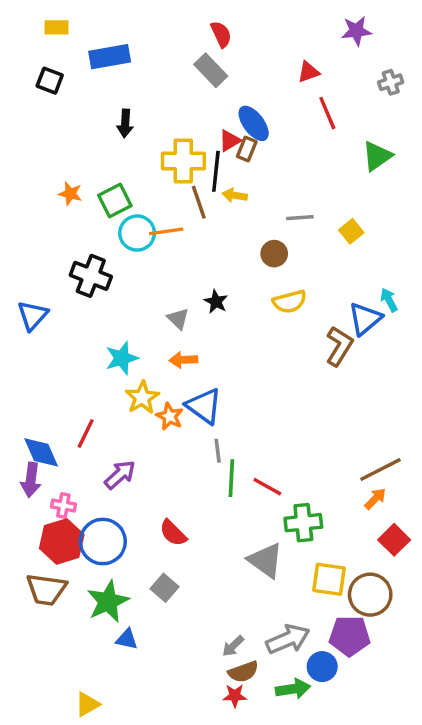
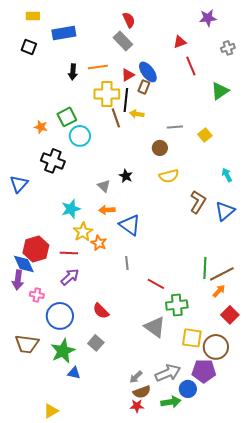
red triangle: (230, 141) -> (128, 75), moved
orange star: (70, 194) -> (41, 127), moved
orange line: (166, 231) -> (98, 67), moved
blue triangle: (365, 319) -> (225, 211), moved
blue triangle: (204, 406) -> (130, 225), moved
red line: (86, 434) -> (69, 253), moved, turned 66
green line: (231, 478) -> (205, 268), moved
red hexagon: (62, 542) -> (36, 249), moved

